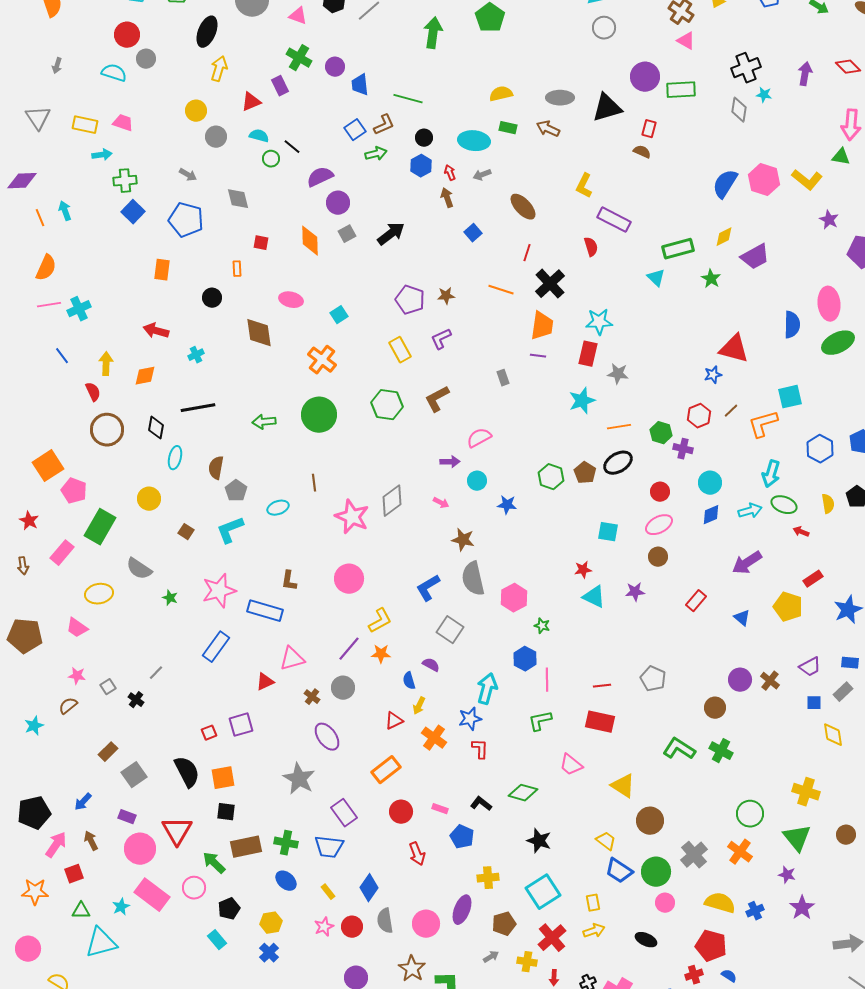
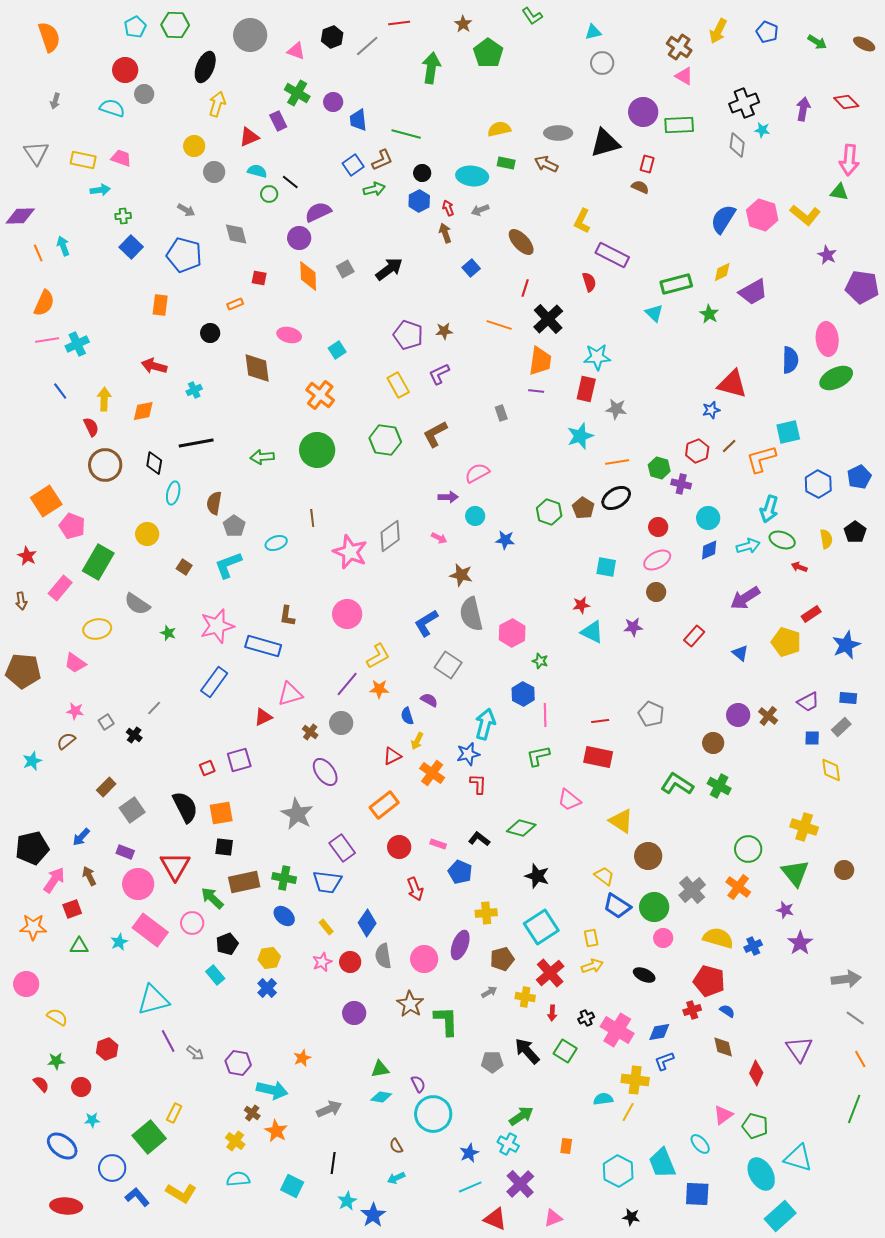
green cross: (125, 181) -> (123, 216), size x0.7
purple circle: (338, 203) -> (299, 238), moved
orange rectangle: (237, 269) -> (235, 304), turned 70
cyan triangle: (101, 943) -> (153, 1000), moved

